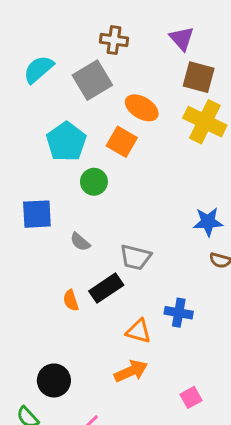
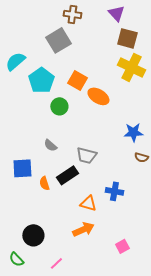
cyan semicircle: (39, 69) -> (15, 61), moved
orange ellipse: (142, 108) -> (98, 96), moved
blue square: (37, 214) -> (22, 168), moved

